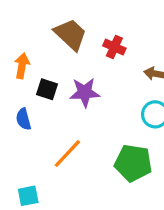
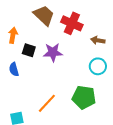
red cross: (114, 47) -> (72, 23), size x1.5
orange line: (67, 154) -> (47, 103), moved

